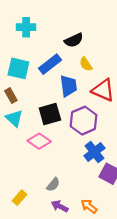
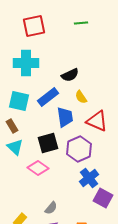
cyan cross: (26, 27) -> (26, 63), size x1.4

